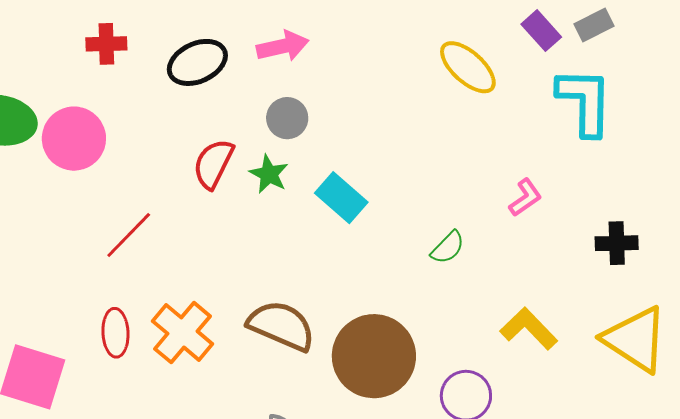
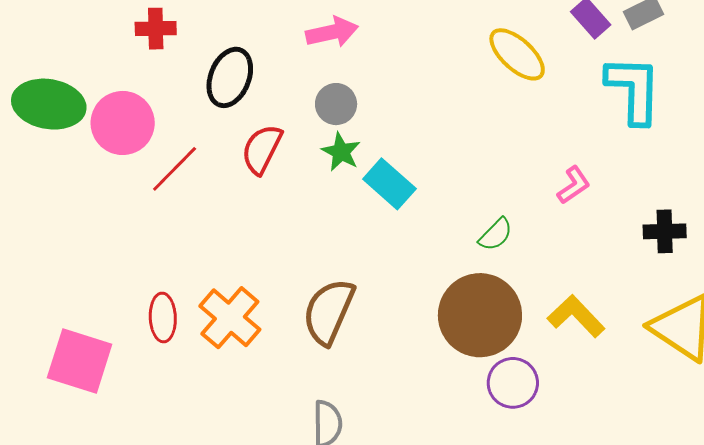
black ellipse: (197, 62) -> (230, 77), moved, turned -44
green star: (269, 174) -> (341, 152), moved
red line: (129, 235) -> (175, 169), moved
brown semicircle: (281, 326) -> (329, 312), turned -90
brown circle: (374, 356) -> (480, 315), moved

